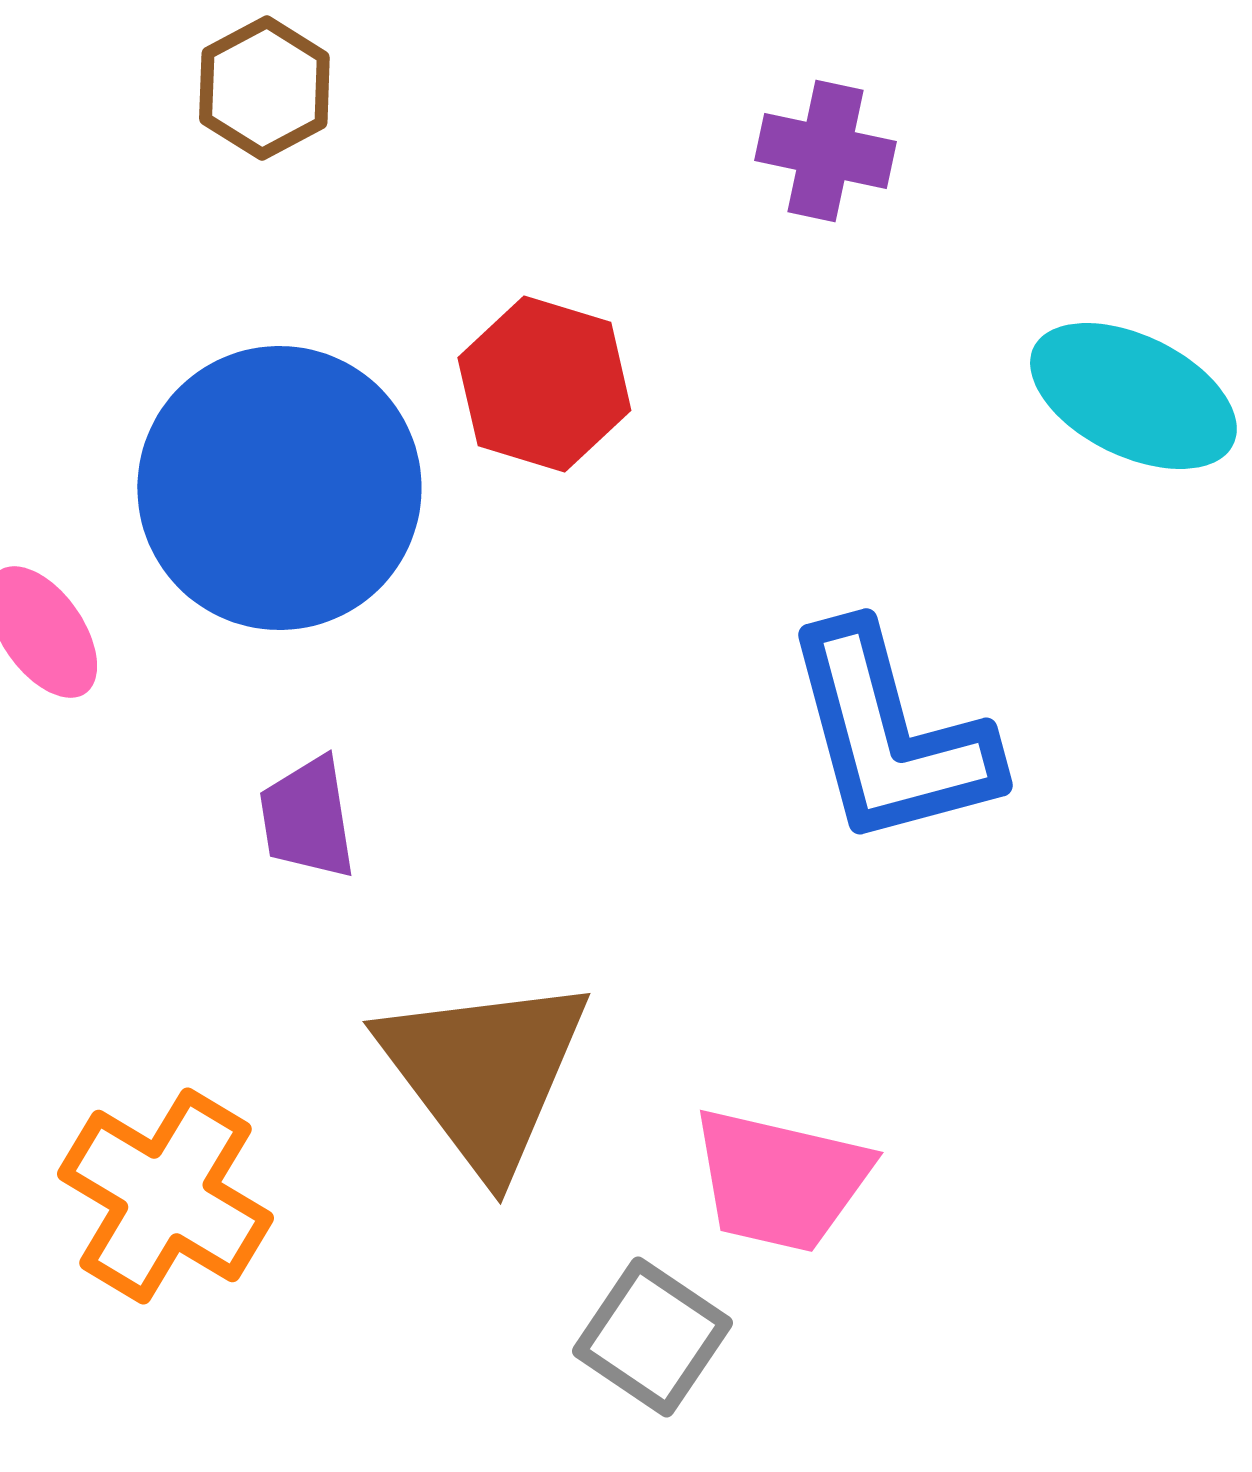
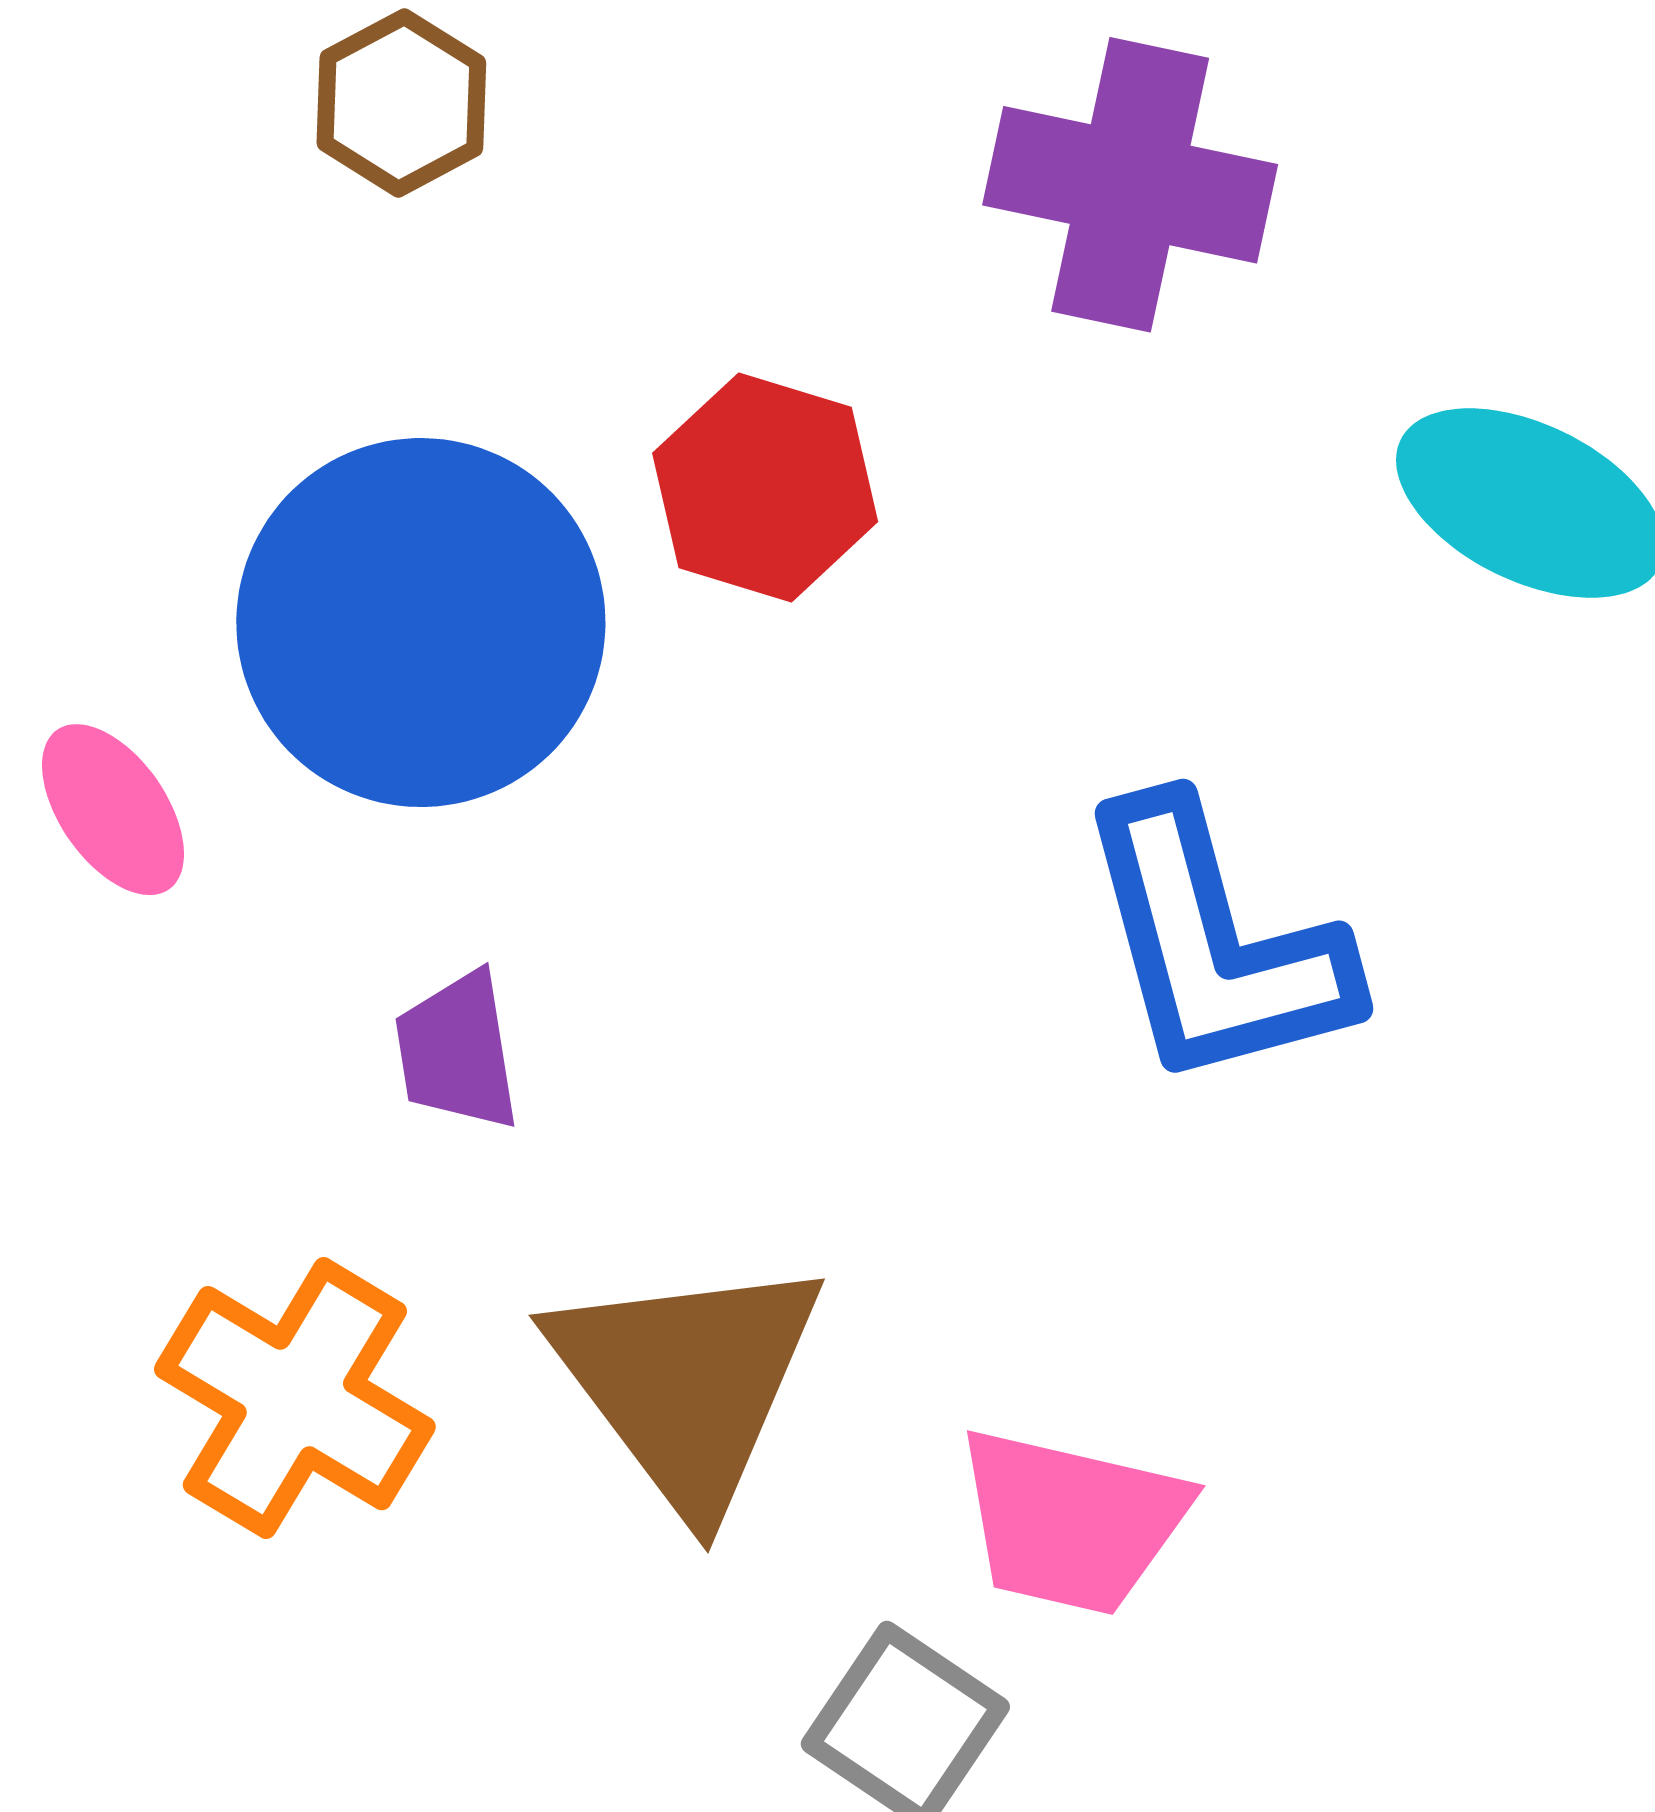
purple cross: (825, 151) -> (1130, 185), size x1.6
orange cross: (165, 1196) -> (295, 1398), moved

